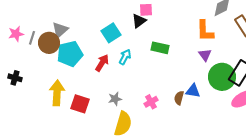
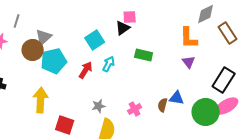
gray line: (32, 38) -> (17, 21), moved
green circle: (222, 77) -> (206, 112), moved
red square: (80, 104) -> (65, 125), moved

